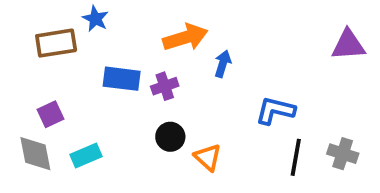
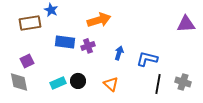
blue arrow: (223, 64) -> (119, 53), moved
black circle: (170, 137) -> (78, 81), moved
cyan rectangle: (86, 155) -> (58, 83), moved

